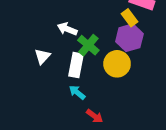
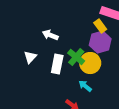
green cross: (88, 45) -> (76, 57), moved
cyan arrow: (77, 92) -> (85, 86), moved

